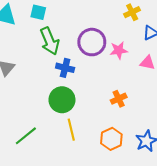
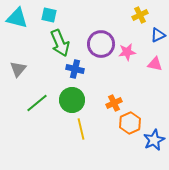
orange cross: (119, 99) -> (114, 103), moved
green line: (26, 136) -> (37, 103), moved
orange hexagon: (111, 139) -> (130, 123), moved

